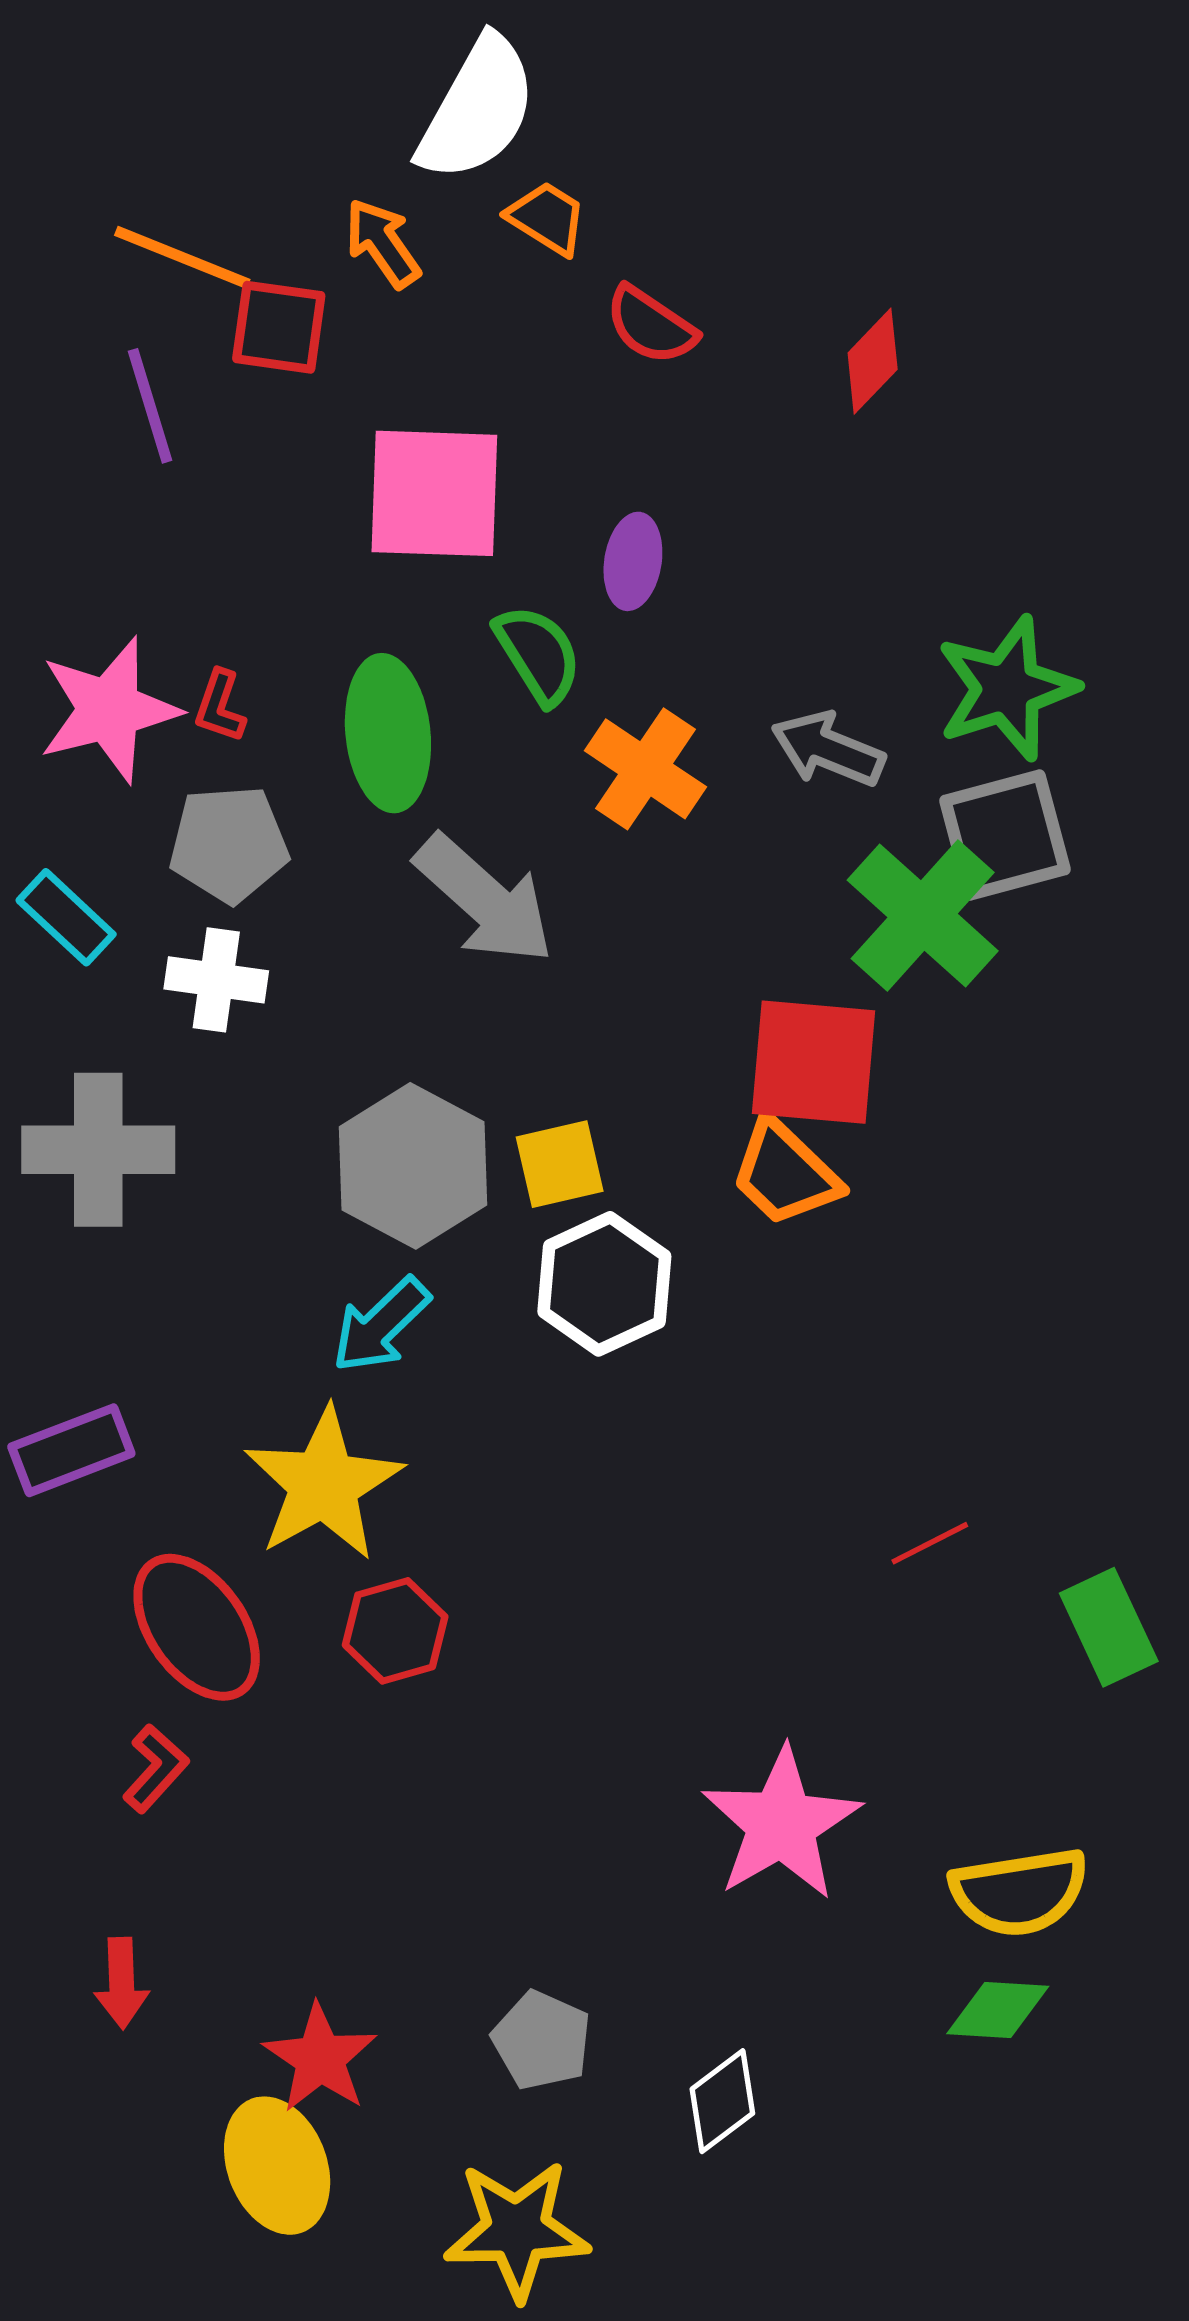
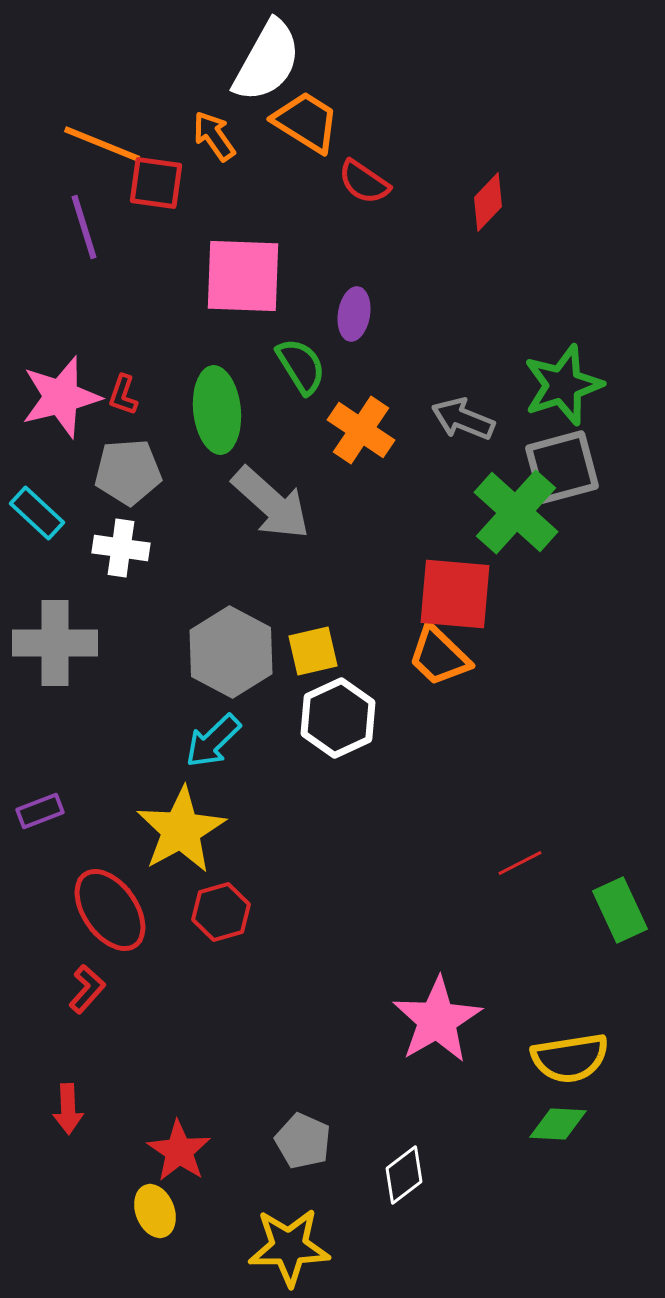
orange trapezoid: (547, 218) -> (306, 122), size x1.5
purple rectangle: (71, 1450) -> (40, 811), size x0.7
yellow ellipse: (277, 2166) -> (155, 1211), size x0.7

